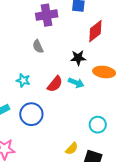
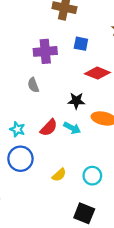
red diamond: (95, 31) -> (97, 73), turned 55
cyan star: (23, 80) -> (17, 129), moved
yellow semicircle: (72, 149) -> (59, 175), moved

